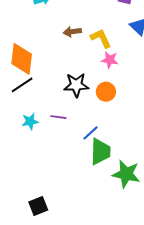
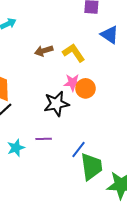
pink star: (110, 60) -> (73, 83), moved
orange circle: (106, 92) -> (85, 88), moved

